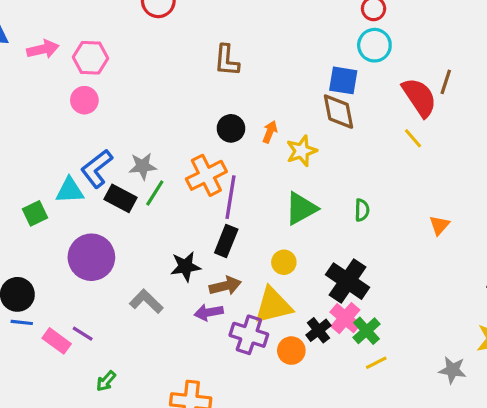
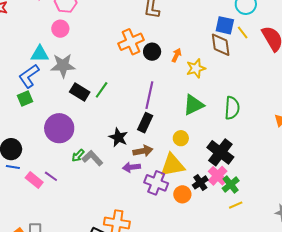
yellow line: (413, 138) -> (243, 33), moved
gray star: (143, 166) -> (63, 66), moved, size x1.4
blue L-shape: (97, 169) -> (29, 76), moved
orange cross: (206, 175) -> (131, 42), moved
cyan triangle: (70, 190) -> (40, 54), moved
green semicircle: (362, 210) -> (232, 108), size x1.6
black star: (185, 266) -> (118, 137), turned 30
green arrow: (106, 381) -> (78, 156), moved

